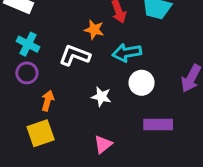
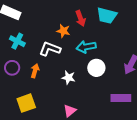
purple circle: (27, 73) -> (12, 68), moved
orange arrow: (48, 101) -> (35, 71), moved
purple rectangle: (158, 125) -> (121, 98), moved

